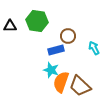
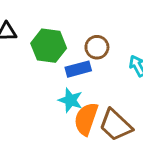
green hexagon: (37, 21) -> (49, 46), moved

